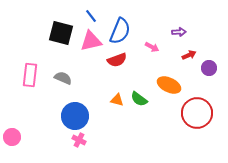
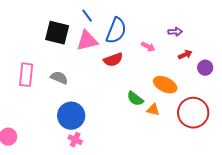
orange triangle: (117, 100) -> (153, 110), moved

